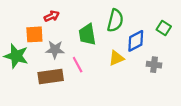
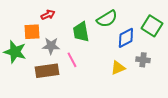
green semicircle: (115, 20) -> (107, 19), turned 45
green square: (164, 28) -> (152, 26), size x1.5
yellow triangle: (116, 58) -> (118, 68), moved

